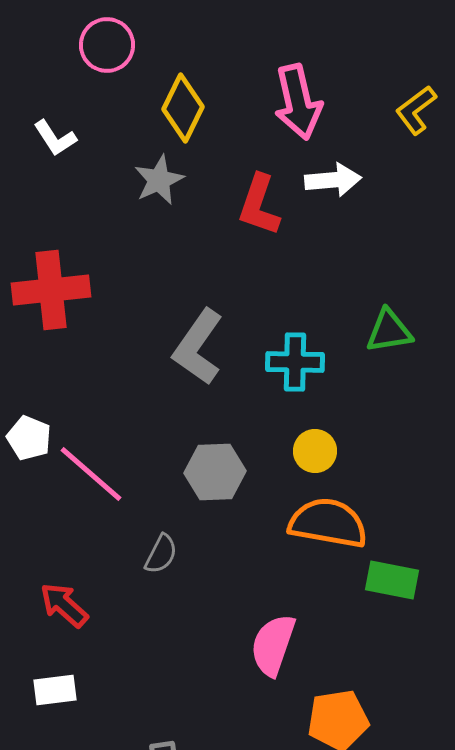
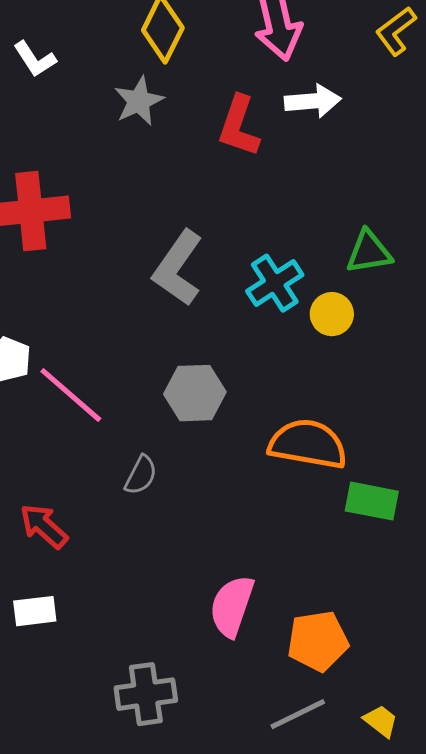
cyan cross: (295, 362) -> (275, 283), turned -34
yellow circle: (315, 451) -> (332, 314), moved
pink semicircle: (273, 645) -> (232, 606), moved

